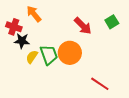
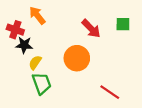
green square: (112, 22) -> (123, 24), turned 32
green trapezoid: (49, 55) -> (42, 83), moved

